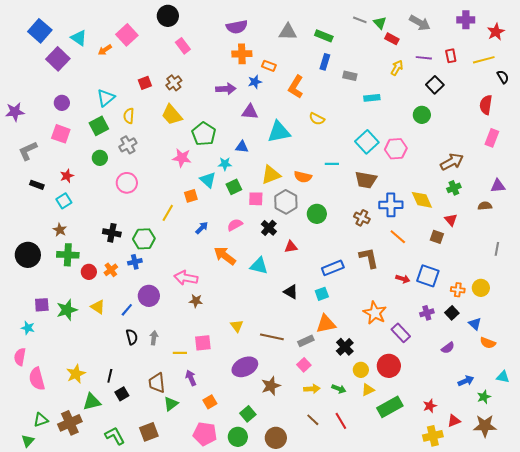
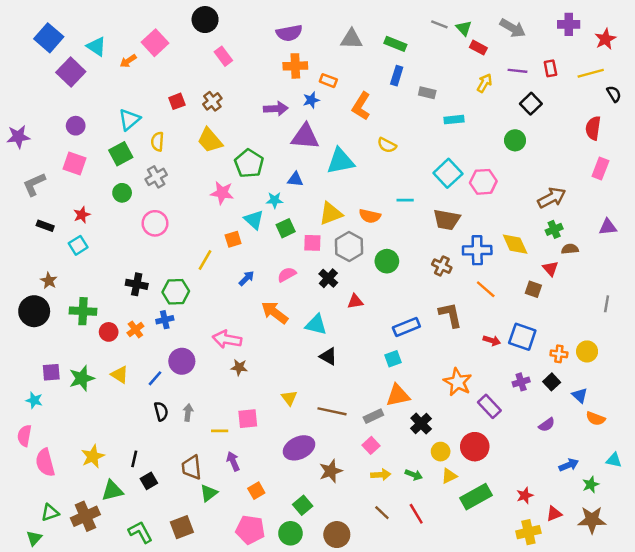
purple triangle: (250, 112) -> (305, 137), size x1.4
brown semicircle: (485, 206) -> (570, 249), moved
brown star: (60, 230) -> (49, 281), moved
black triangle: (291, 292) -> (328, 356), moved

